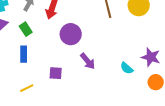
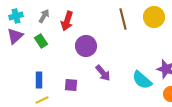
blue rectangle: (24, 54) -> (39, 80), moved
cyan semicircle: (127, 68) -> (142, 80), size x1.5

